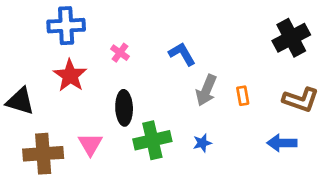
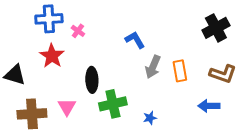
pink cross: (120, 53) -> (78, 31), moved
orange rectangle: (243, 96) -> (180, 71), size x1.5
blue star: (202, 143) -> (150, 118), moved

